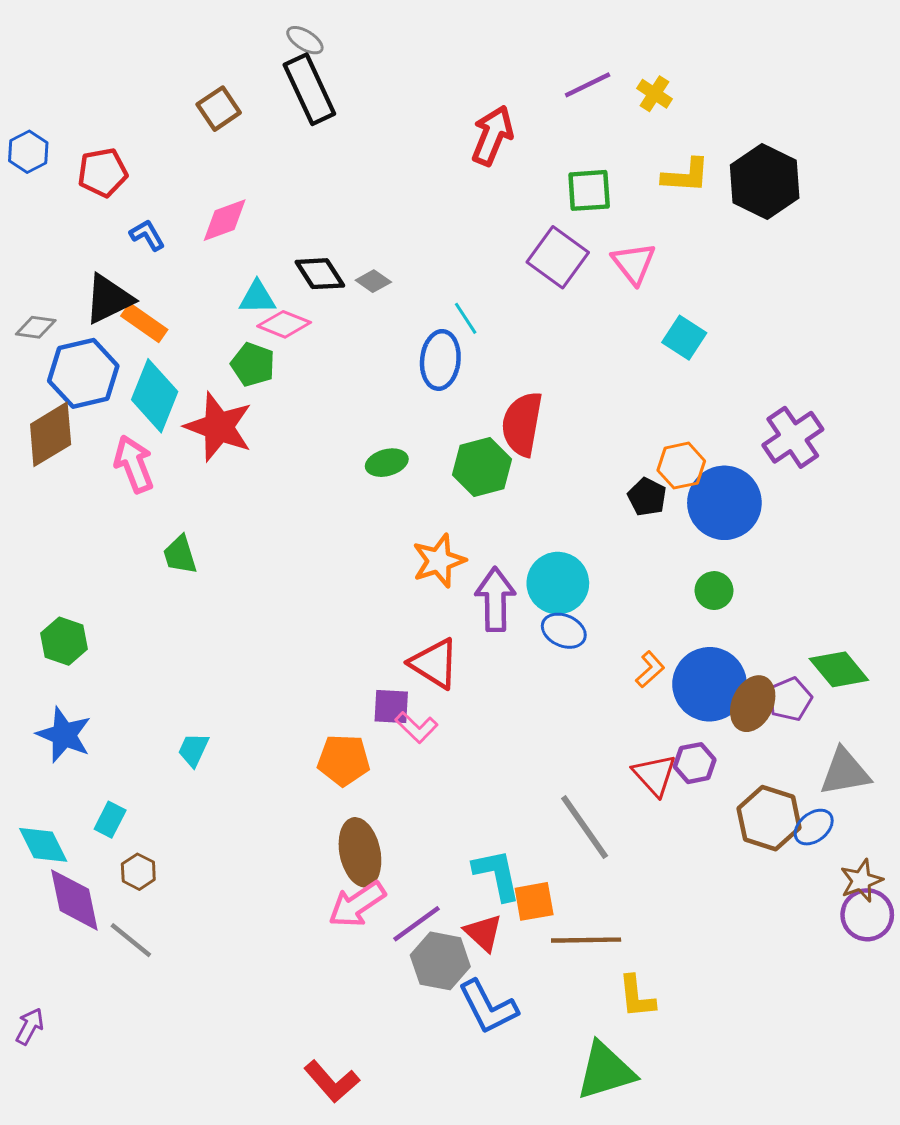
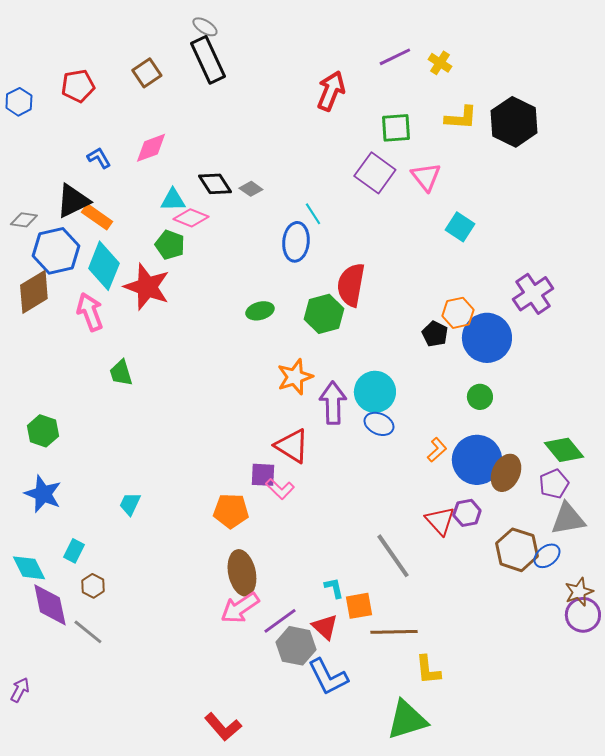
red pentagon: (103, 173) -> (78, 86), moved
purple pentagon: (790, 699) -> (554, 484), moved
cyan L-shape: (497, 875) -> (334, 588), size x0.6

